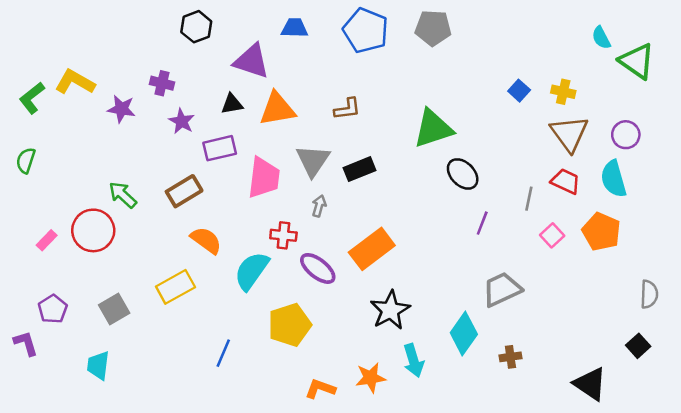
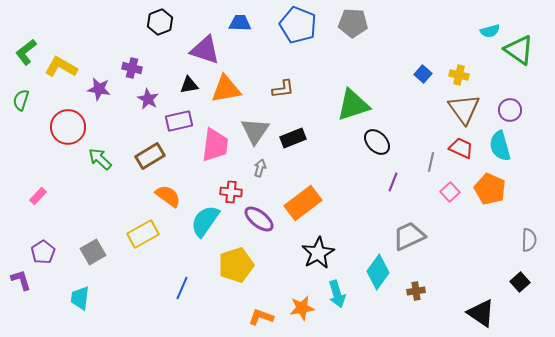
cyan semicircle: (601, 38) -> (490, 31), turned -78
green L-shape: (32, 98) -> (26, 52), moved
green semicircle: (26, 160) -> (21, 100), moved
red circle: (93, 230) -> (68, 127), moved

